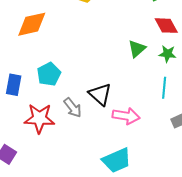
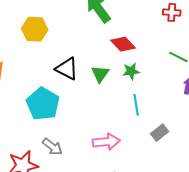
cyan pentagon: (49, 74) -> (43, 104), moved, size x1.4
black triangle: (100, 94) -> (67, 69), moved

